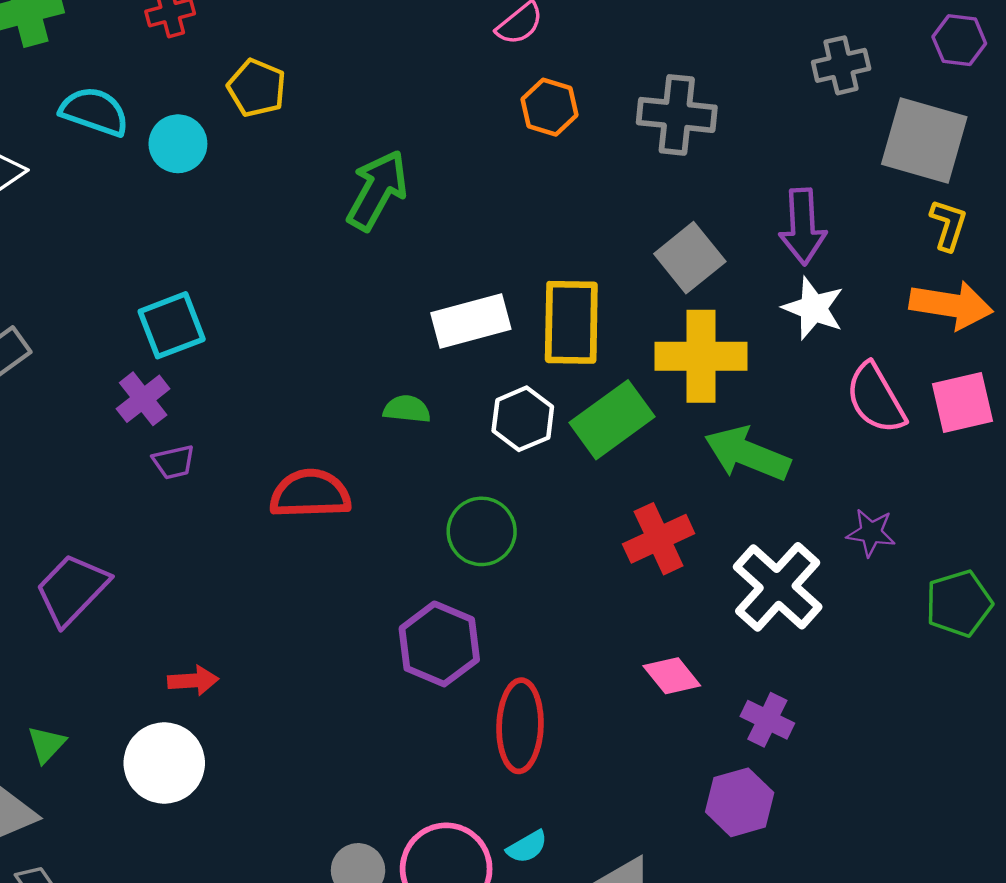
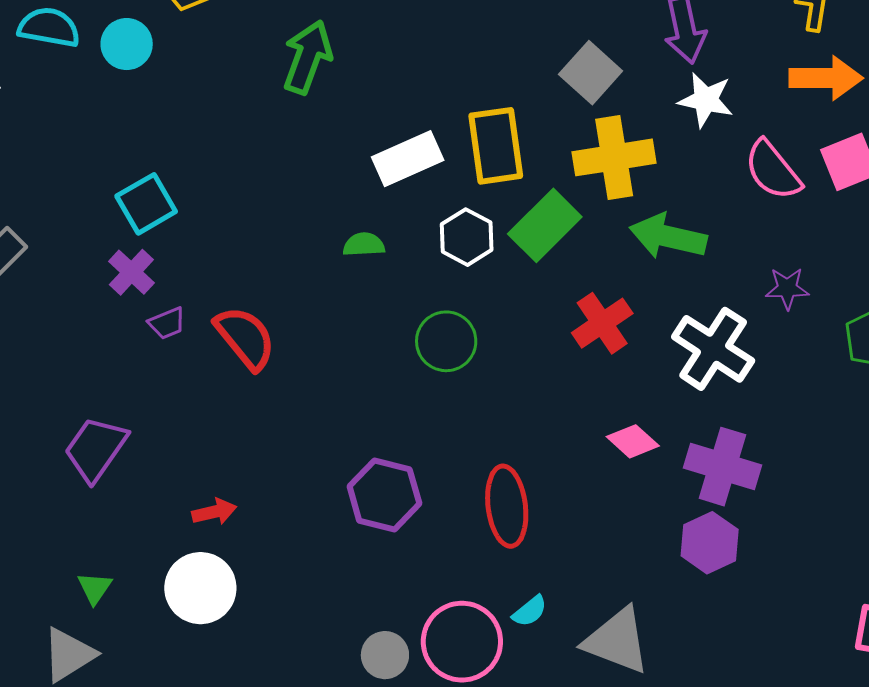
red semicircle: (310, 494) -> (245, 338), moved, turned 62
purple hexagon: (439, 644) -> (384, 495), moved
purple cross: (767, 720) -> (723, 467), size x1.6

